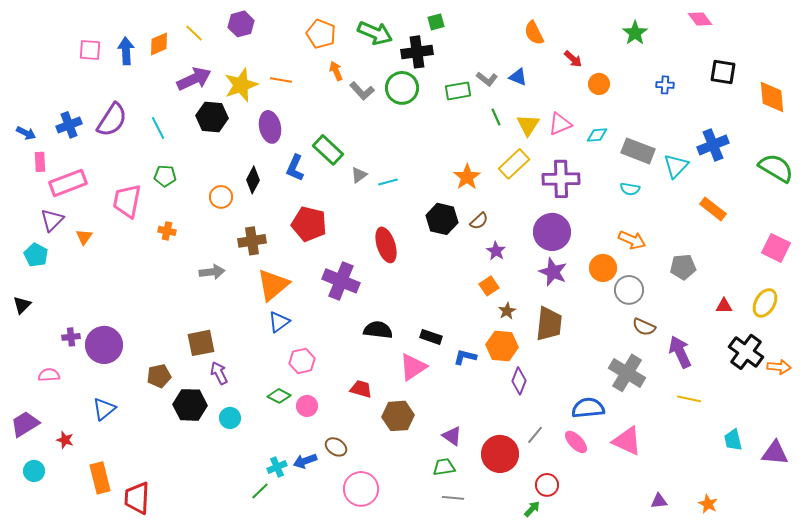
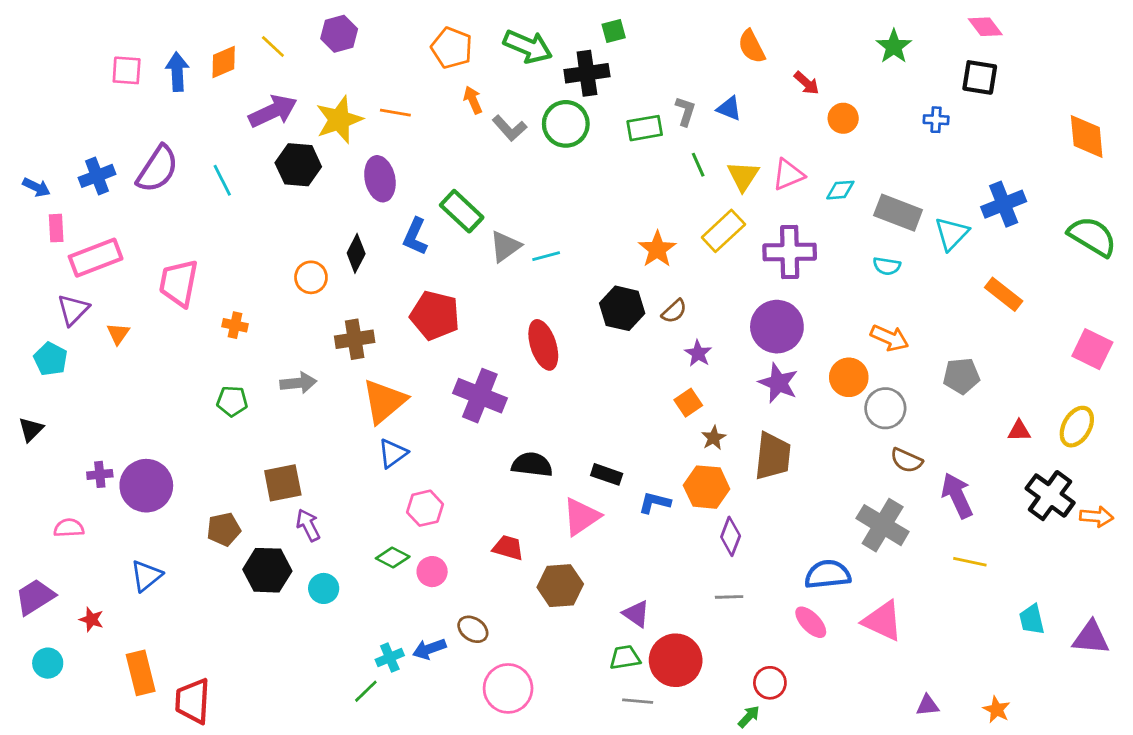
black square: (723, 72) -> (980, 77), moved
gray L-shape: (487, 79) -> (685, 111), turned -110
gray triangle: (359, 175) -> (505, 246), size x1.4
green pentagon: (165, 176) -> (232, 401), moved
gray line: (535, 435) -> (729, 597), moved, turned 48
red circle: (500, 454) -> (676, 660), moved

